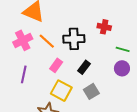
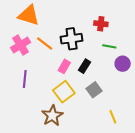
green line: (123, 49) -> (109, 46), moved
pink rectangle: (56, 65) -> (64, 66), moved
yellow square: (61, 91) -> (64, 92), turned 30

